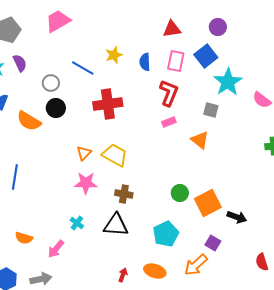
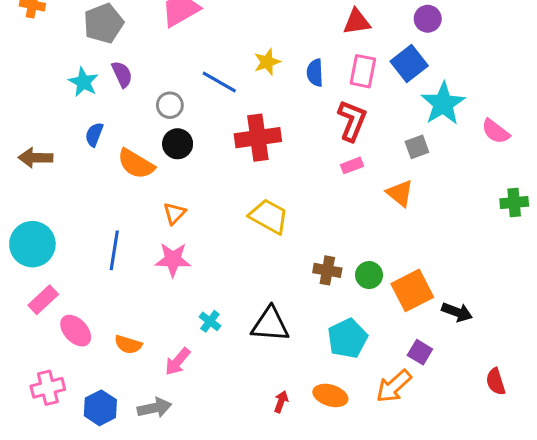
gray square: (211, 110) -> (417, 147), turned -35
orange triangle: (84, 153) -> (174, 213), moved
pink star: (86, 183) -> (173, 260), moved
brown cross: (124, 194) -> (327, 270), moved

